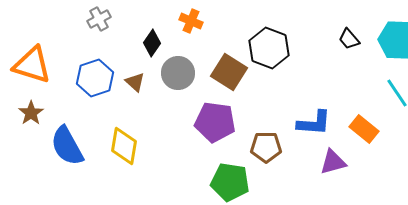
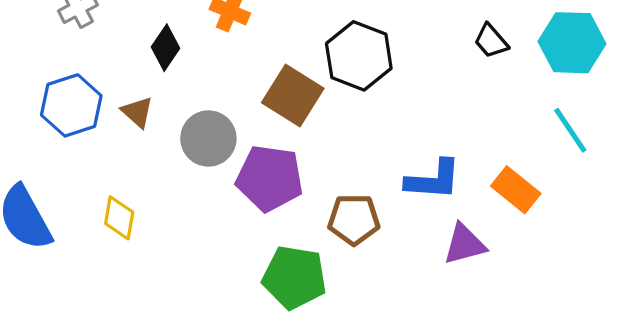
gray circle: (178, 73) -> (208, 138), moved
yellow diamond: (124, 146) -> (119, 218), size x0.7

